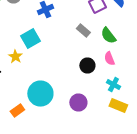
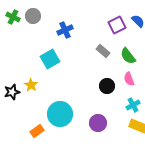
yellow star: (15, 56) -> (31, 85), moved
cyan cross: (113, 84) -> (133, 105), turned 32

